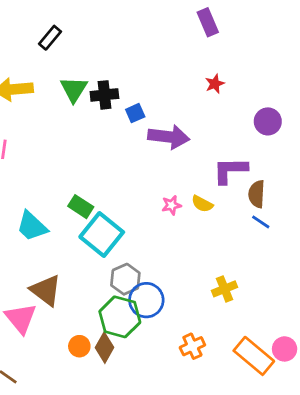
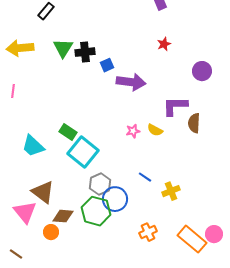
blue line: (261, 222) -> (145, 177), moved
orange circle: (79, 346) -> (51, 232), moved
brown diamond: (104, 348) -> (63, 216), moved, turned 65

